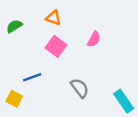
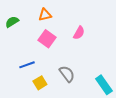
orange triangle: (54, 18) -> (45, 15), turned -32
yellow square: (14, 99) -> (40, 83), moved, turned 32

